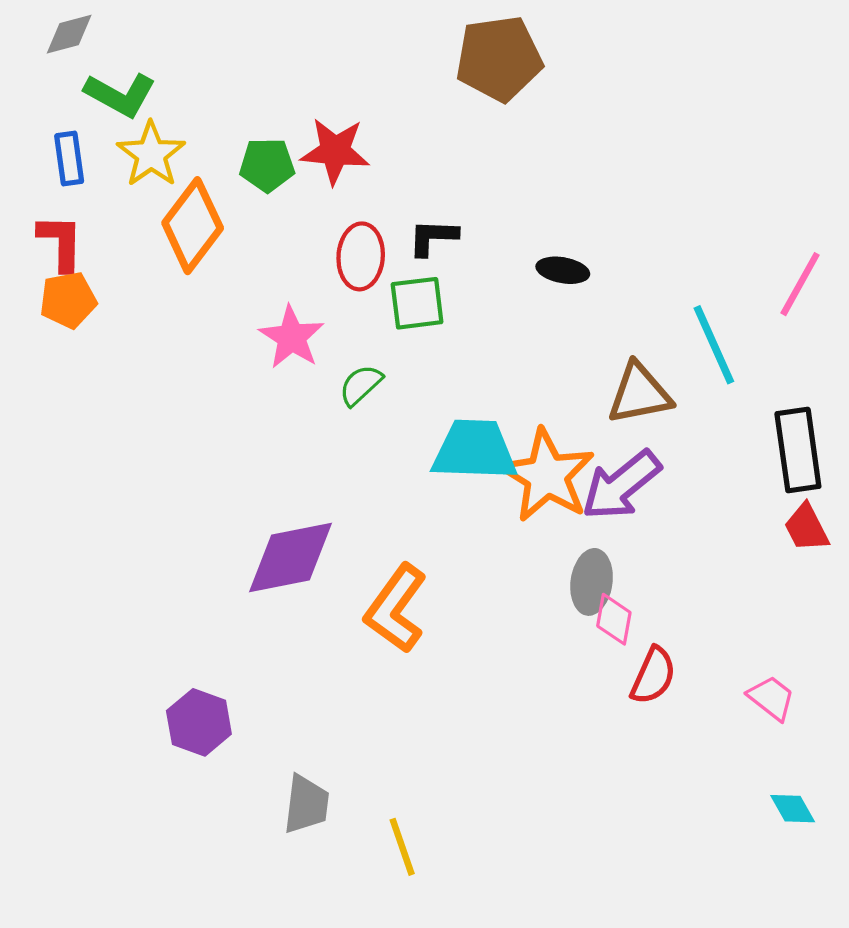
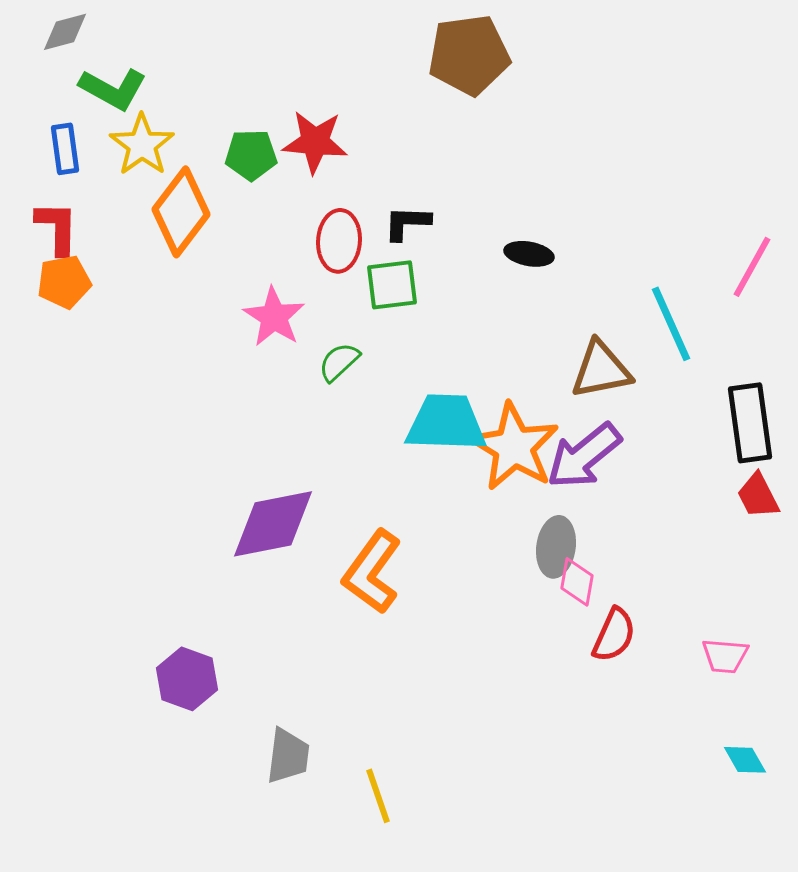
pink trapezoid: (771, 698) -> (725, 656), turned 147

